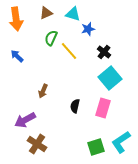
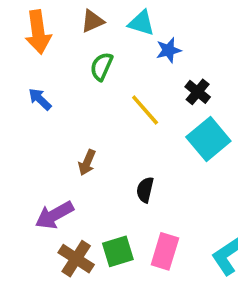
yellow line: (69, 51) -> (145, 110), moved
pink rectangle: (103, 108) -> (165, 251), moved
green square: (96, 147) -> (118, 251), moved

